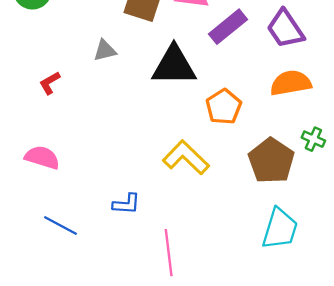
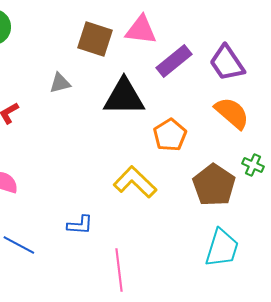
orange semicircle: (291, 83) -> (232, 113), turned 51

